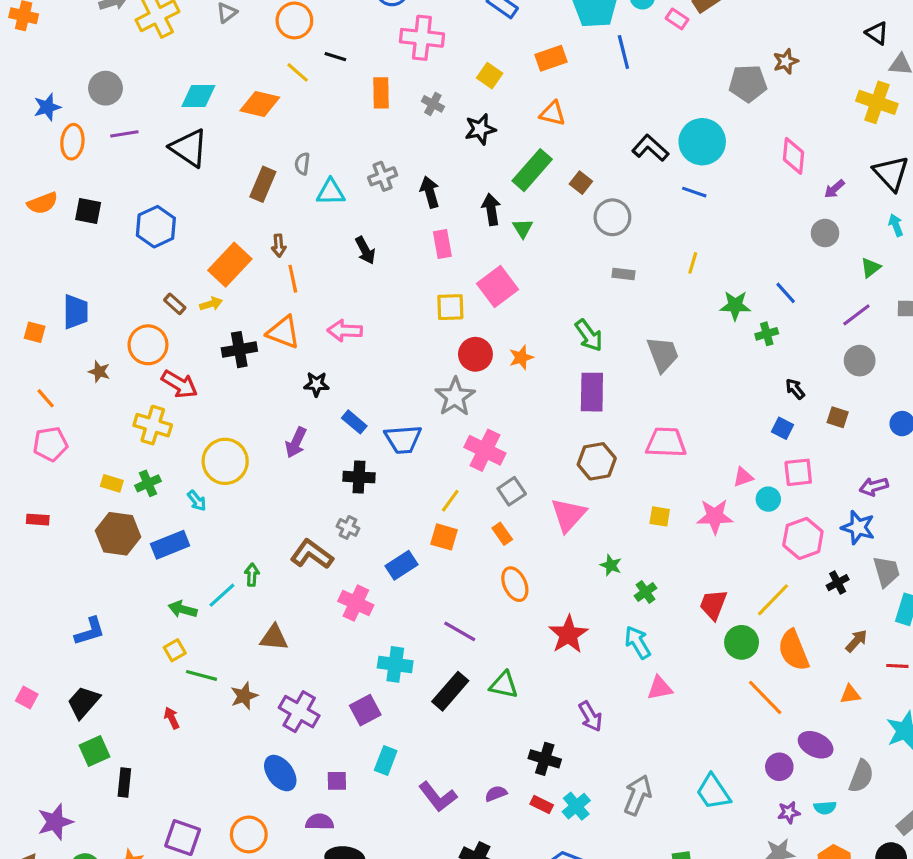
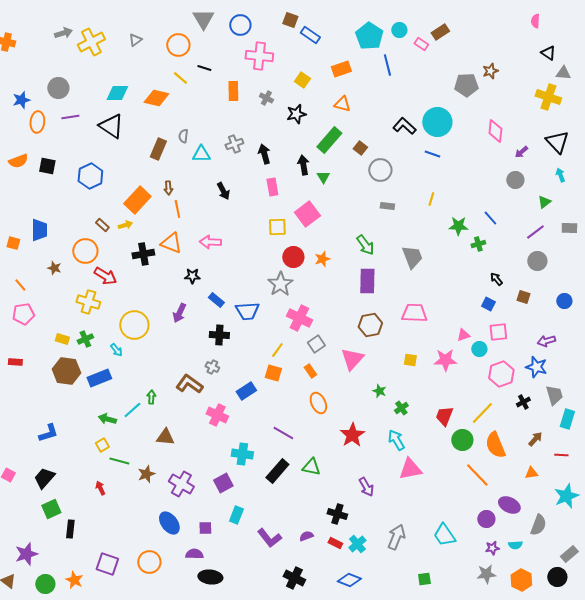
pink triangle: (660, 688) -> (410, 469), size x1.4

